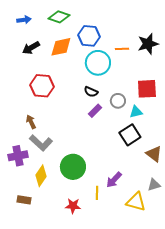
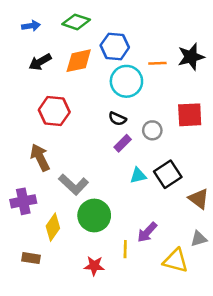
cyan triangle: (136, 112) -> (138, 175), moved
brown arrow: (31, 122) -> (40, 157), size x1.5
gray L-shape: (41, 143) -> (74, 185), moved

